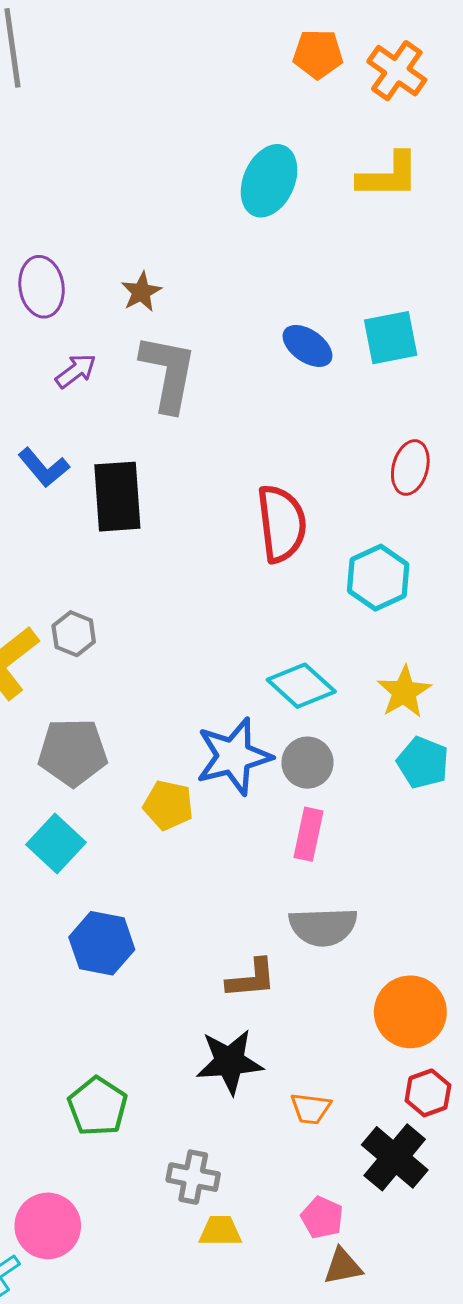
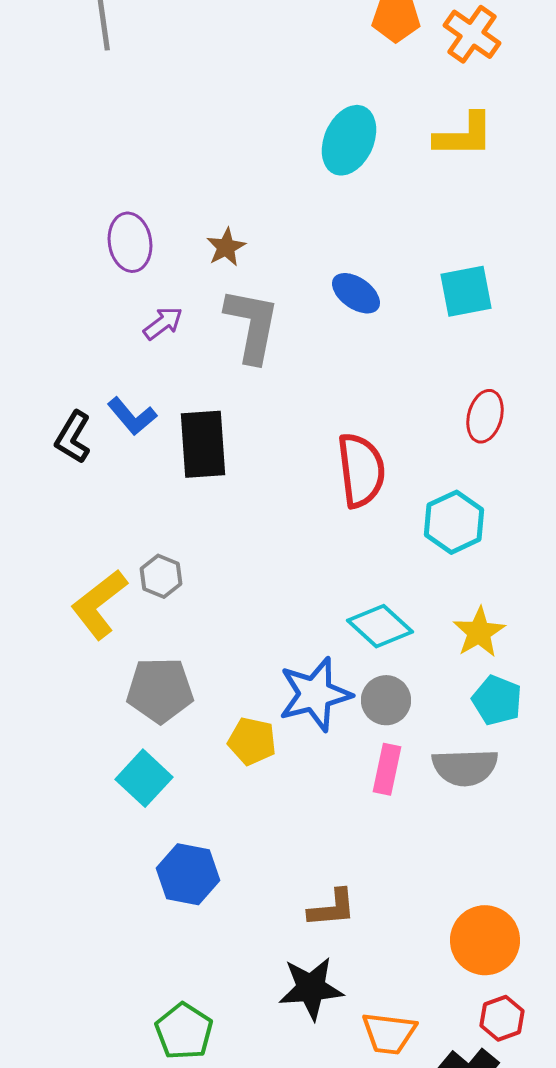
blue ellipse: (307, 346) -> (356, 293), moved
gray semicircle: (323, 927) -> (465, 767), moved
orange trapezoid: (311, 1109) -> (389, 1033), size x1.4

